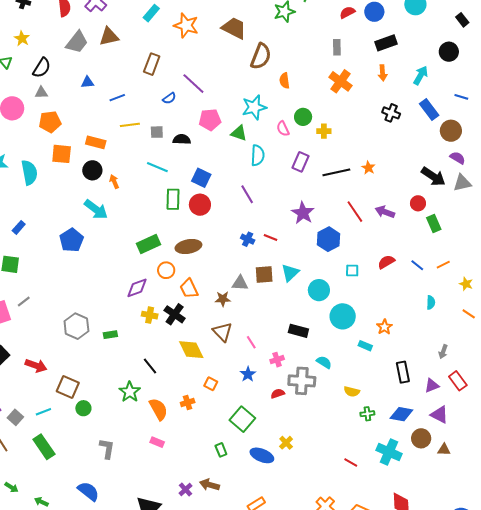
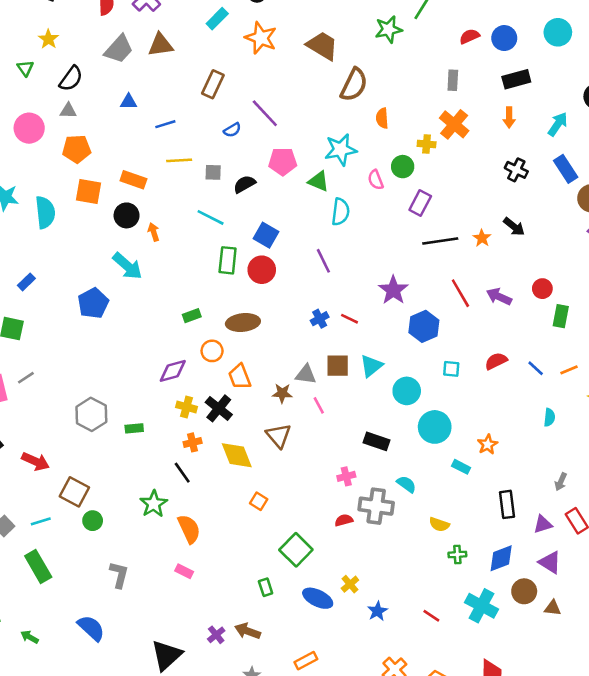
yellow cross: (324, 131) -> (427, 144), moved
black semicircle: (182, 139) -> (244, 184), turned -36
purple rectangle: (300, 162) -> (420, 203), moved
black arrow: (433, 176) -> (514, 227), moved, size x0.7
green rectangle: (434, 223) -> (561, 316), turned 30
blue cross: (248, 239) -> (320, 319), turned 32
green rectangle: (148, 244) -> (192, 316), size x0.6
pink line: (251, 342) -> (319, 405), moved
blue star: (248, 374) -> (377, 611), moved
orange cross: (188, 403) -> (193, 442), moved
blue diamond: (401, 414) -> (501, 558), turned -35

